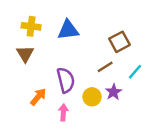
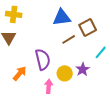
blue triangle: (68, 30) -> (62, 17), moved
brown line: (105, 67) -> (69, 39), moved
pink arrow: (63, 112) -> (49, 86), moved

